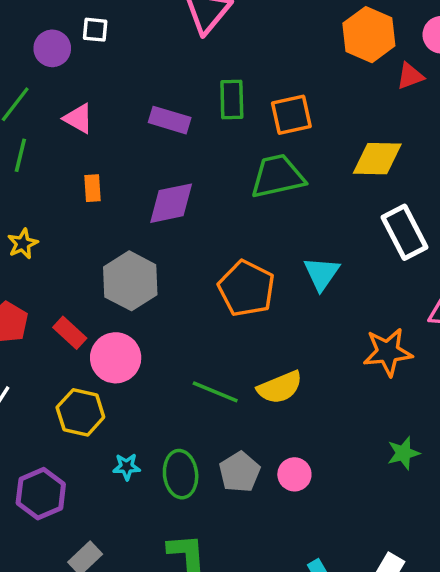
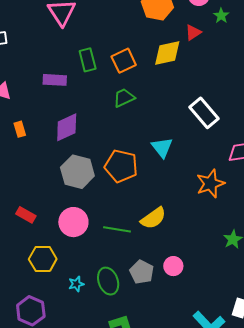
red triangle: (410, 76) -> (193, 32), moved
yellow diamond: (377, 159) -> (167, 53), moved
green trapezoid: (278, 176) -> (124, 98), size x0.7
gray hexagon: (130, 281) -> (77, 172), moved
pink circle: (116, 358) -> (73, 222), moved

